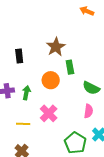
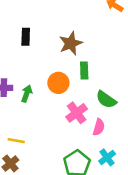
black rectangle: (19, 56) -> (26, 37), moved
pink cross: (49, 113) -> (77, 113), moved
yellow line: (23, 124) -> (16, 141), moved

